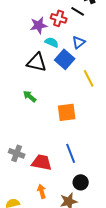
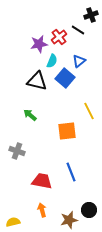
red cross: (59, 18) -> (59, 37), turned 35
cyan semicircle: (52, 42) -> (52, 61), turned 88
yellow line: (89, 78) -> (89, 111), moved
gray cross: (17, 153) -> (17, 151), moved
black circle: (81, 182) -> (89, 210), moved

